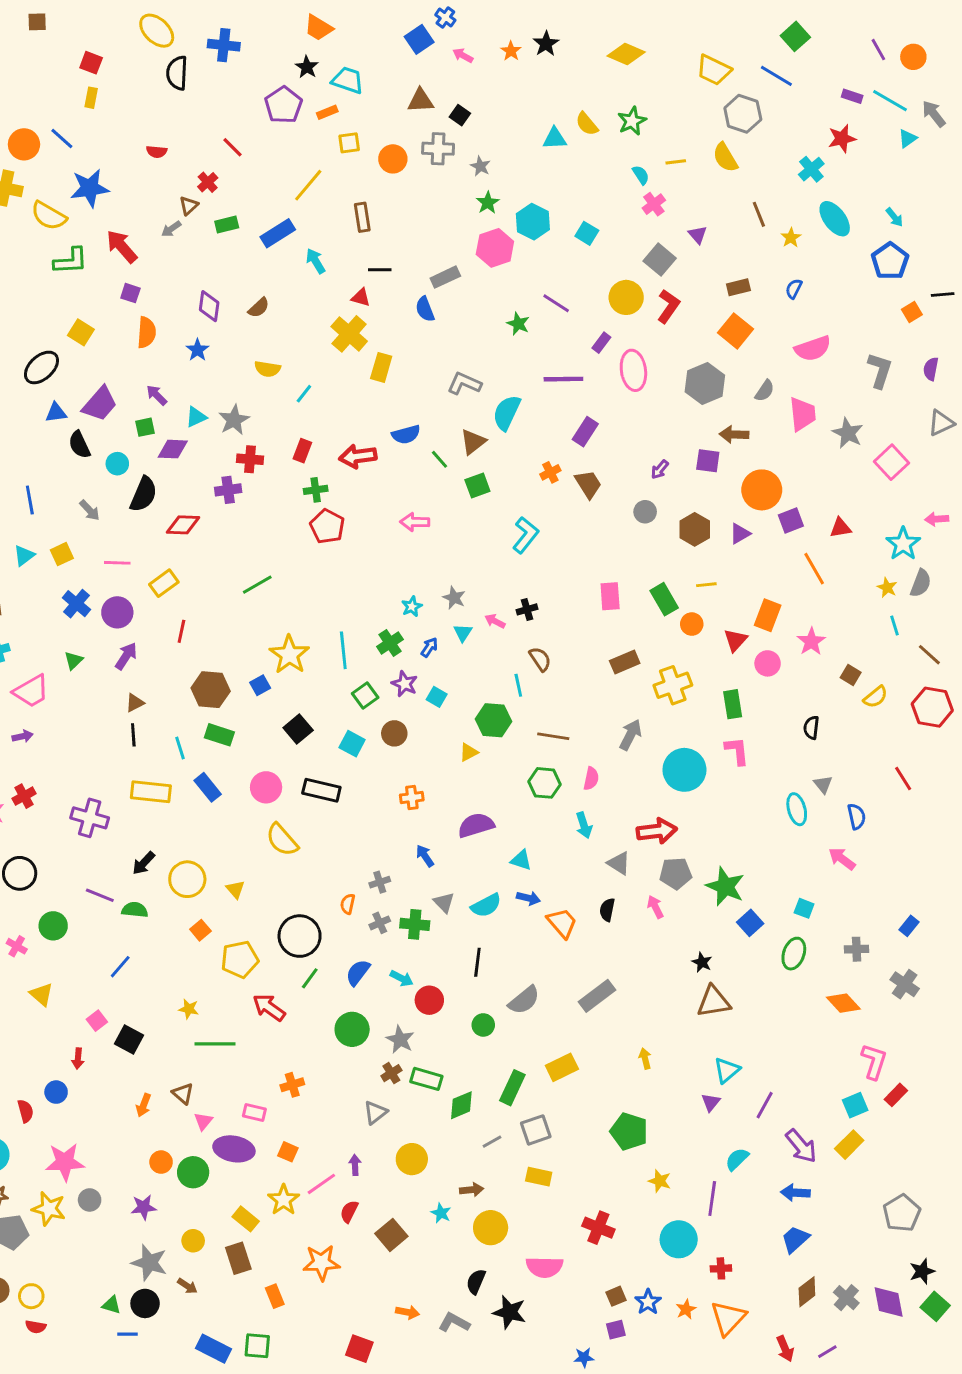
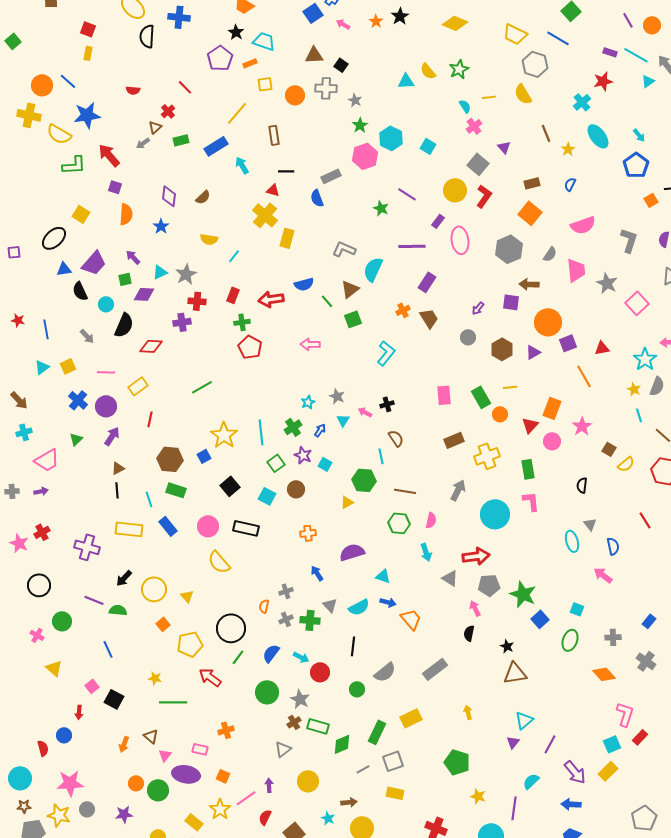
black semicircle: (607, 910) -> (469, 633), moved
blue line: (120, 967) -> (108, 649), turned -66

